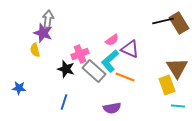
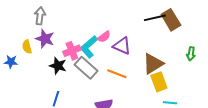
purple star: (43, 33) -> (45, 39), moved
cyan L-shape: (110, 61) -> (89, 47), moved
brown triangle: (177, 68) -> (153, 64), moved, turned 30
blue star: (19, 88) -> (11, 62), moved

